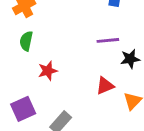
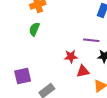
red star: (48, 71) -> (71, 57), moved

